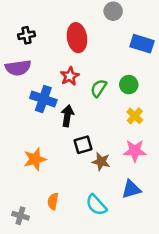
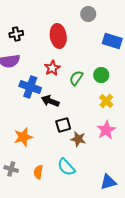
black arrow: (67, 116) -> (50, 101), turned -78
pink star: (135, 151) -> (106, 130), turned -30
blue triangle: (131, 189) -> (108, 182), moved
cyan semicircle: (96, 205) -> (66, 167), moved
gray cross: (20, 216) -> (11, 169), moved

